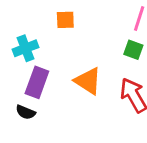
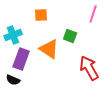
green square: (133, 50) -> (70, 36), moved
orange triangle: (88, 81) -> (49, 49), moved

